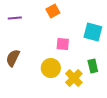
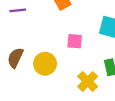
yellow circle: (51, 68) -> (45, 64), moved

